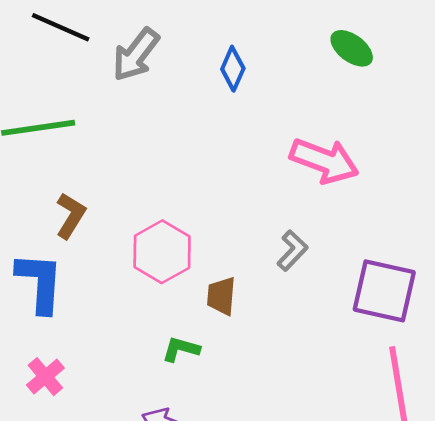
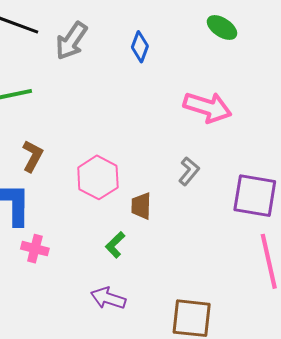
green L-shape: (181, 349) -> (115, 245), turned -56
pink cross: (45, 377) -> (35, 249), moved, turned -32

